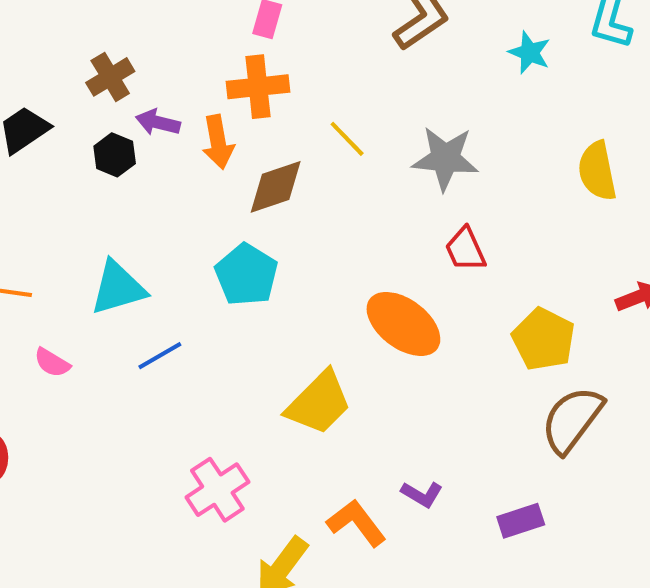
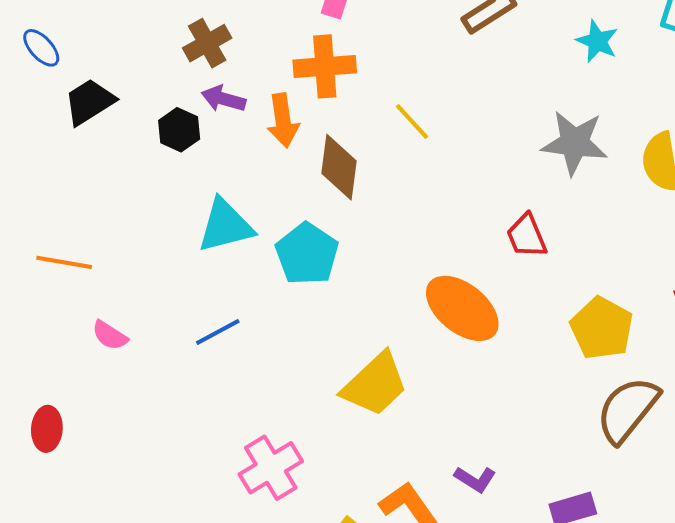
brown cross: (110, 77) -> (207, 43), moved
gray star: (445, 158) -> (575, 143), moved
brown diamond: (276, 187) -> (339, 167), turned -66
cyan triangle: (118, 288) -> (225, 226), moved

